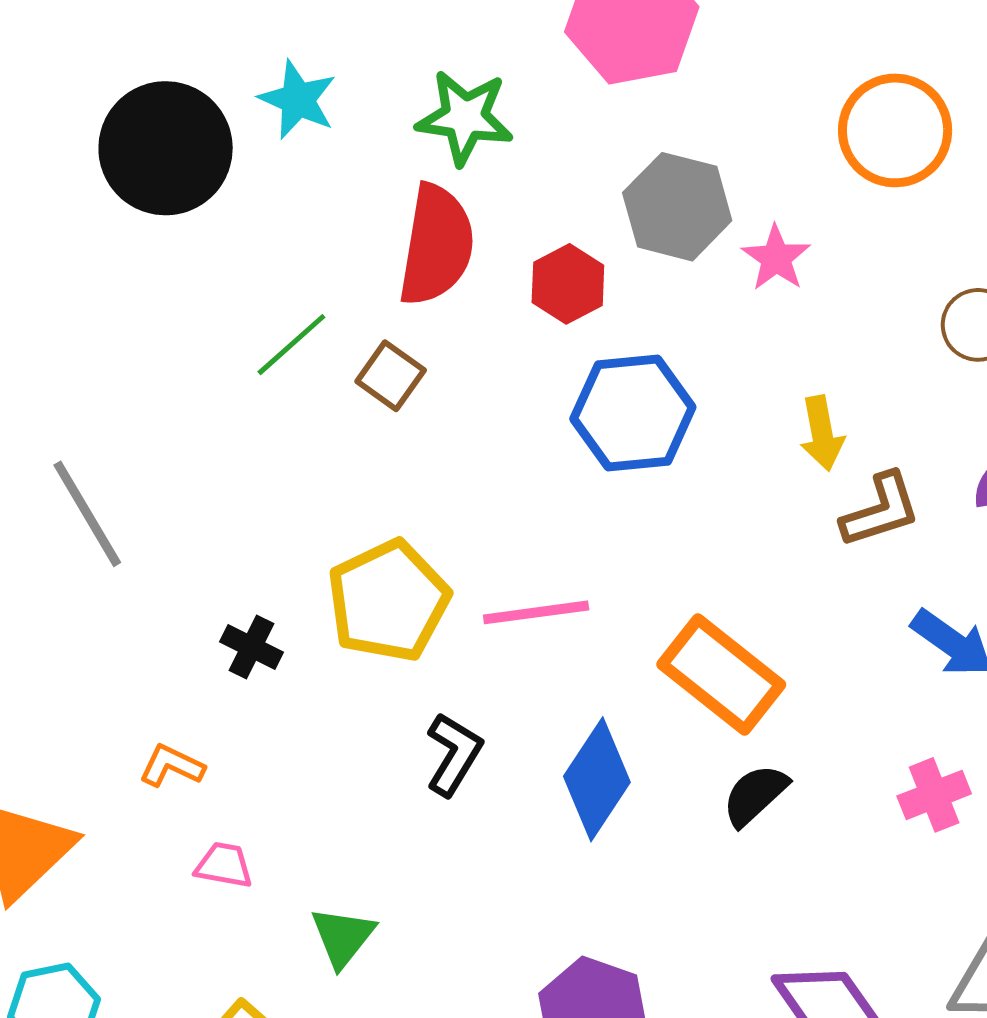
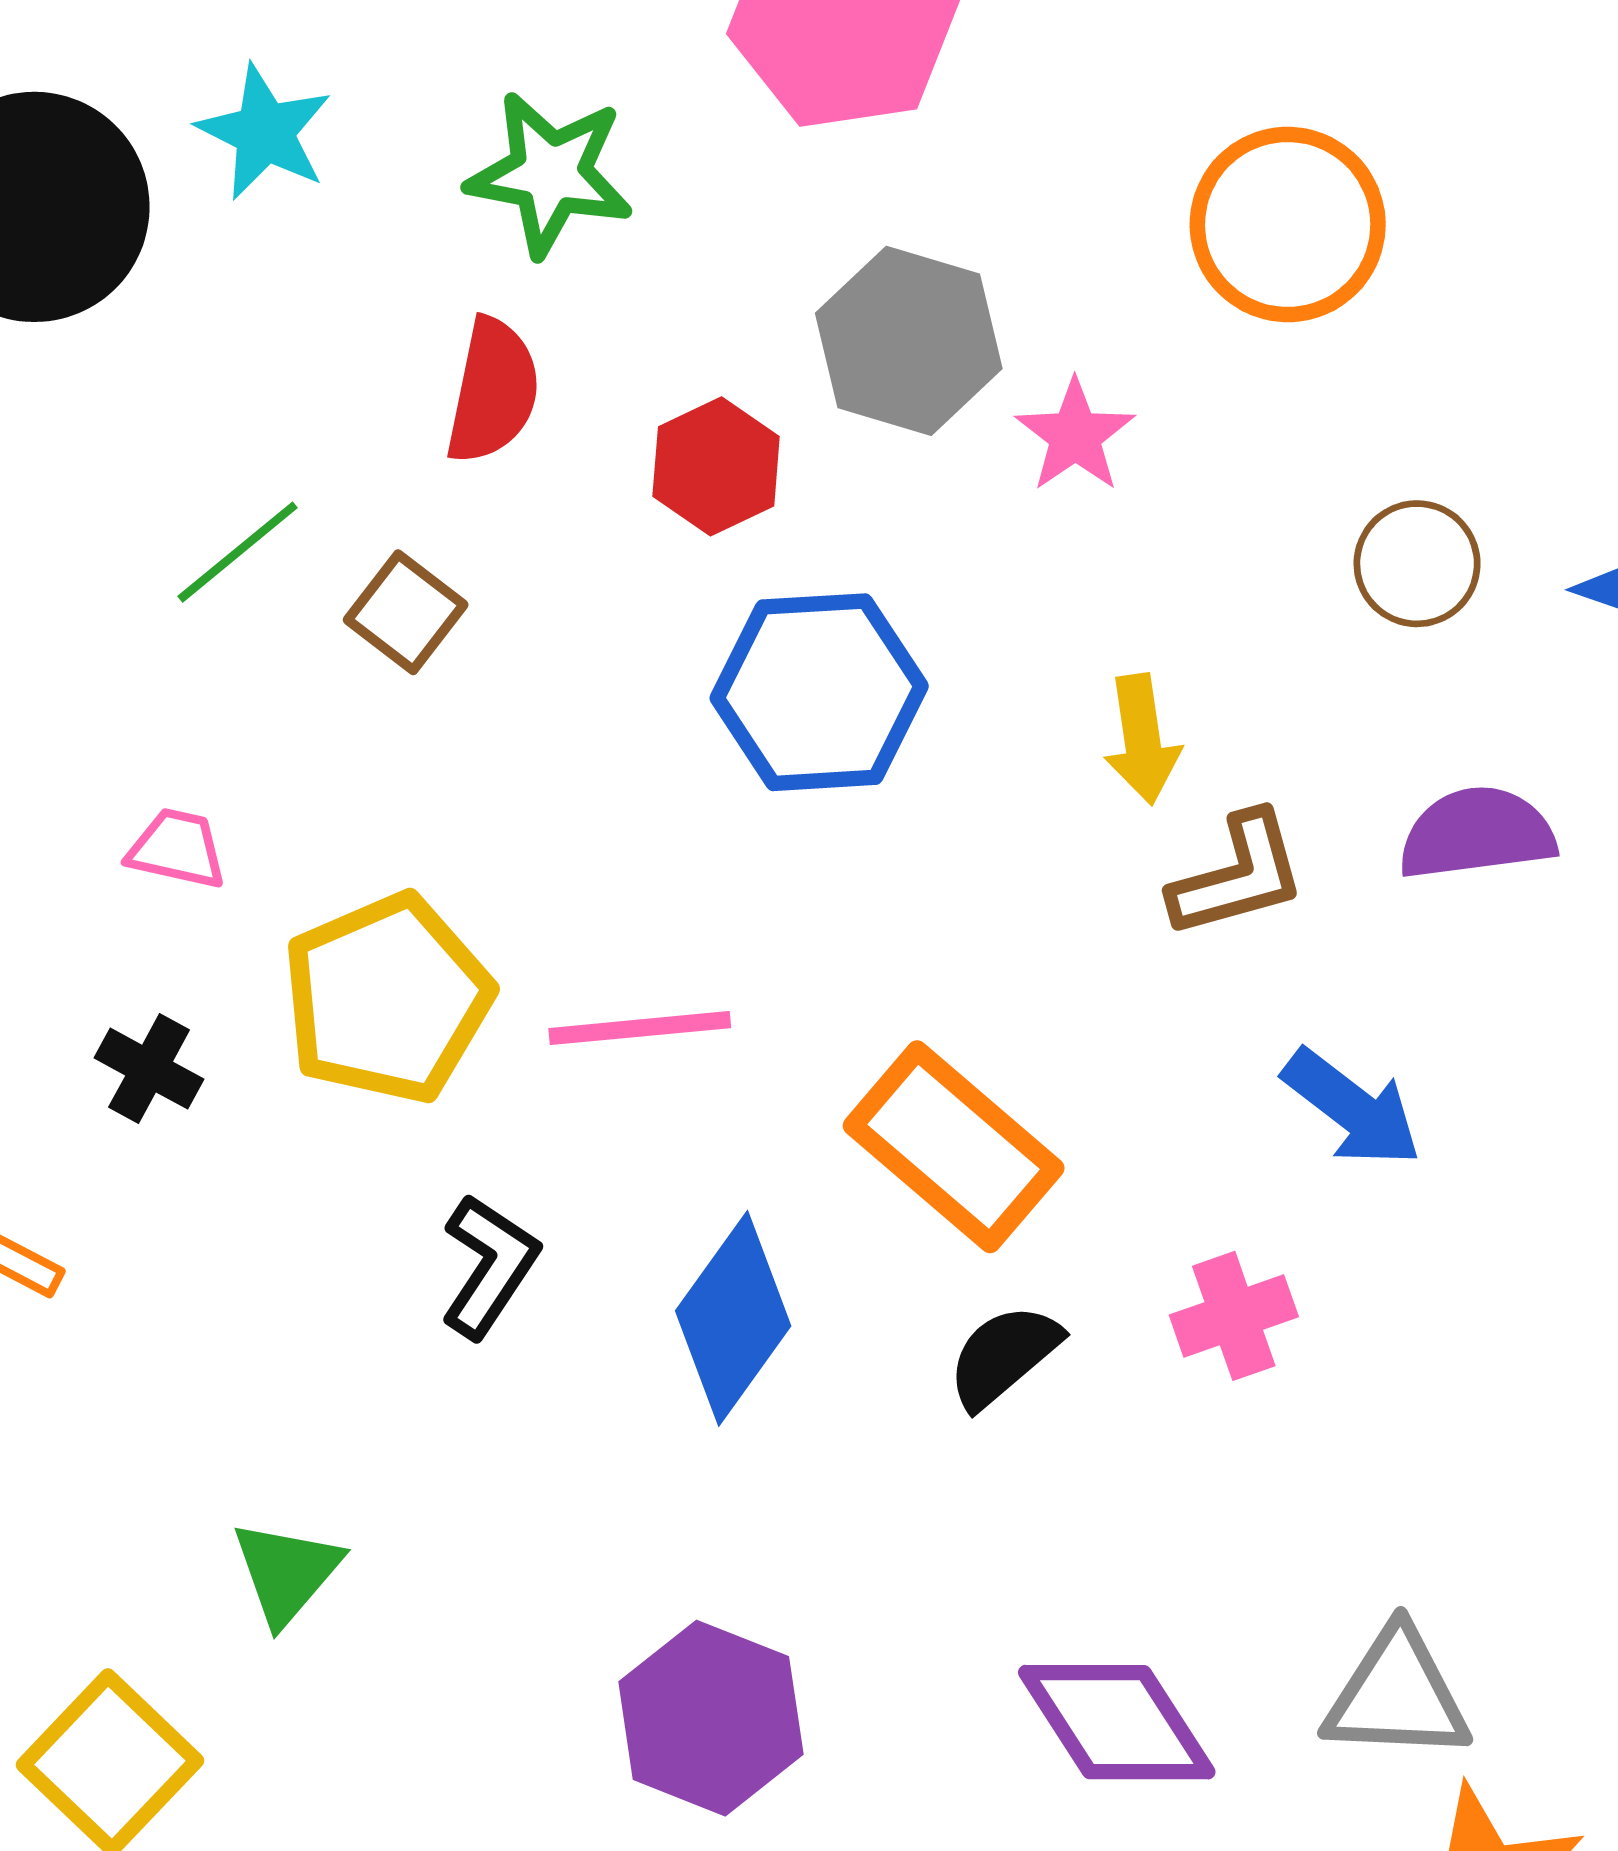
red semicircle: (436, 245) -> (493, 391), size x0.7
pink cross: (934, 795) -> (1234, 1316), moved
pink trapezoid: (224, 865) -> (177, 849), moved

